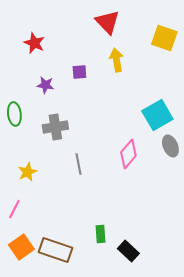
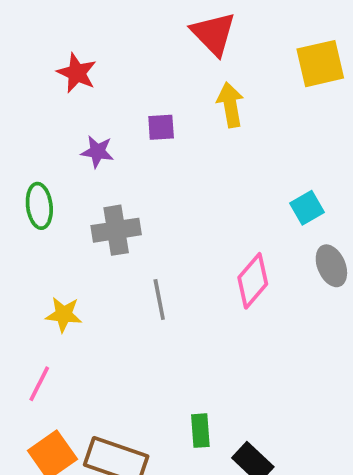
yellow square: (164, 38) -> (320, 64), turned -32
cyan square: (157, 115) -> (307, 208), size x0.6
yellow star: (27, 172) -> (64, 314), turned 30

